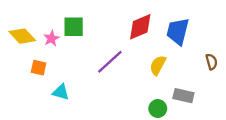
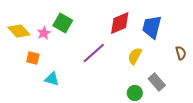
green square: (74, 27) -> (63, 23), turned 30
gray rectangle: (183, 96) -> (157, 82), turned 36

